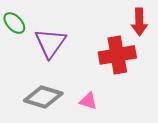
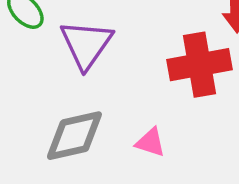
gray diamond: (43, 97) -> (74, 136), turned -30

